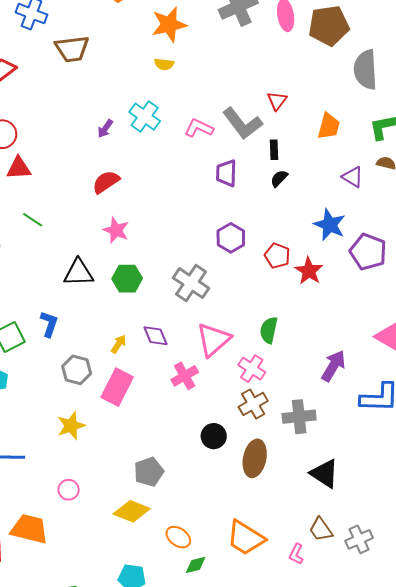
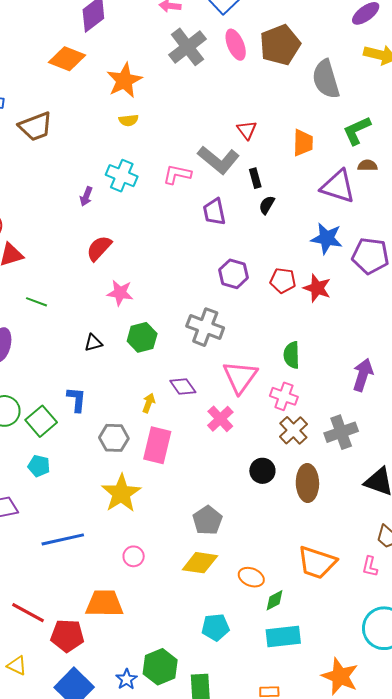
purple triangle: (353, 177) -> (338, 186), size x1.6
black triangle: (79, 273) -> (93, 343), size x0.6
yellow star: (71, 426) -> (121, 493), size x1.4

